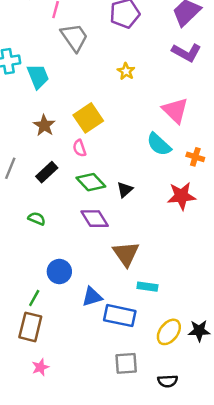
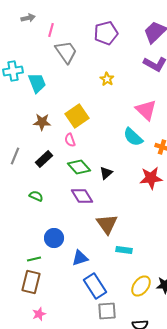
brown star: (44, 125) -> (42, 122), turned -30
green line: (34, 298) -> (34, 259), turned 48
blue rectangle: (120, 316) -> (95, 286), moved, turned 45

